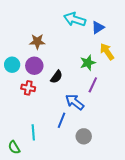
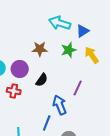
brown star: (37, 42) -> (40, 49), moved
green star: (88, 63) -> (69, 50), moved
blue arrow: (75, 102) -> (60, 105), turned 30

